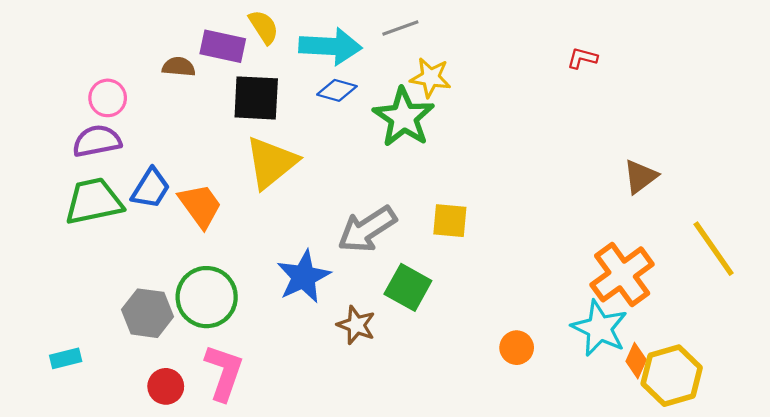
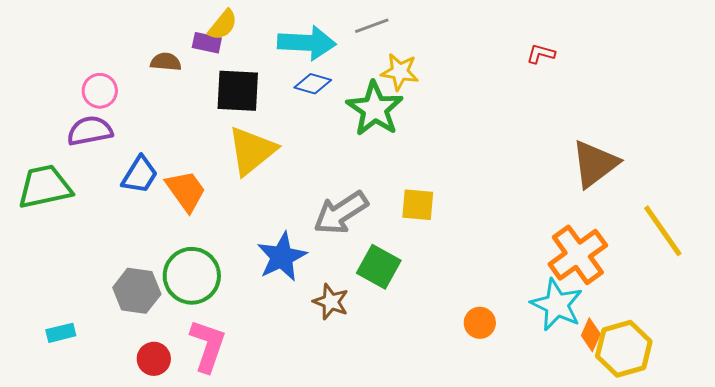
yellow semicircle: (264, 27) -> (223, 25), moved, turned 72
purple rectangle: (223, 46) -> (207, 43), size x0.7
brown triangle: (640, 177) -> (595, 164), size x1.5
green trapezoid: (94, 201) -> (45, 187), moved

